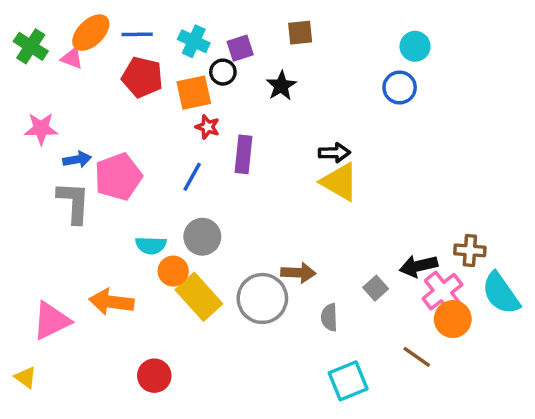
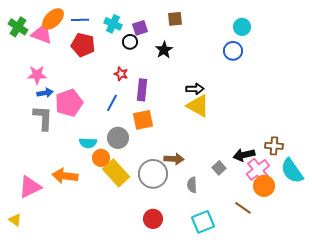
pink triangle: (72, 58) -> (42, 34), size x1.6
orange square: (194, 93) -> (143, 120), moved
pink star: (41, 129) -> (37, 75), moved
red circle: (154, 376) -> (153, 219), moved

